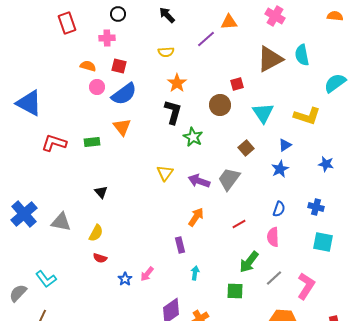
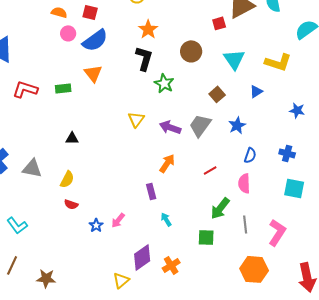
red square: (237, 84) -> (219, 23), moved
blue star: (280, 169) -> (237, 125), moved
black triangle: (101, 192) -> (72, 138), turned -48
cyan arrow: (195, 273) -> (166, 219), turned -40
gray line: (274, 278) -> (245, 224), turned -54

